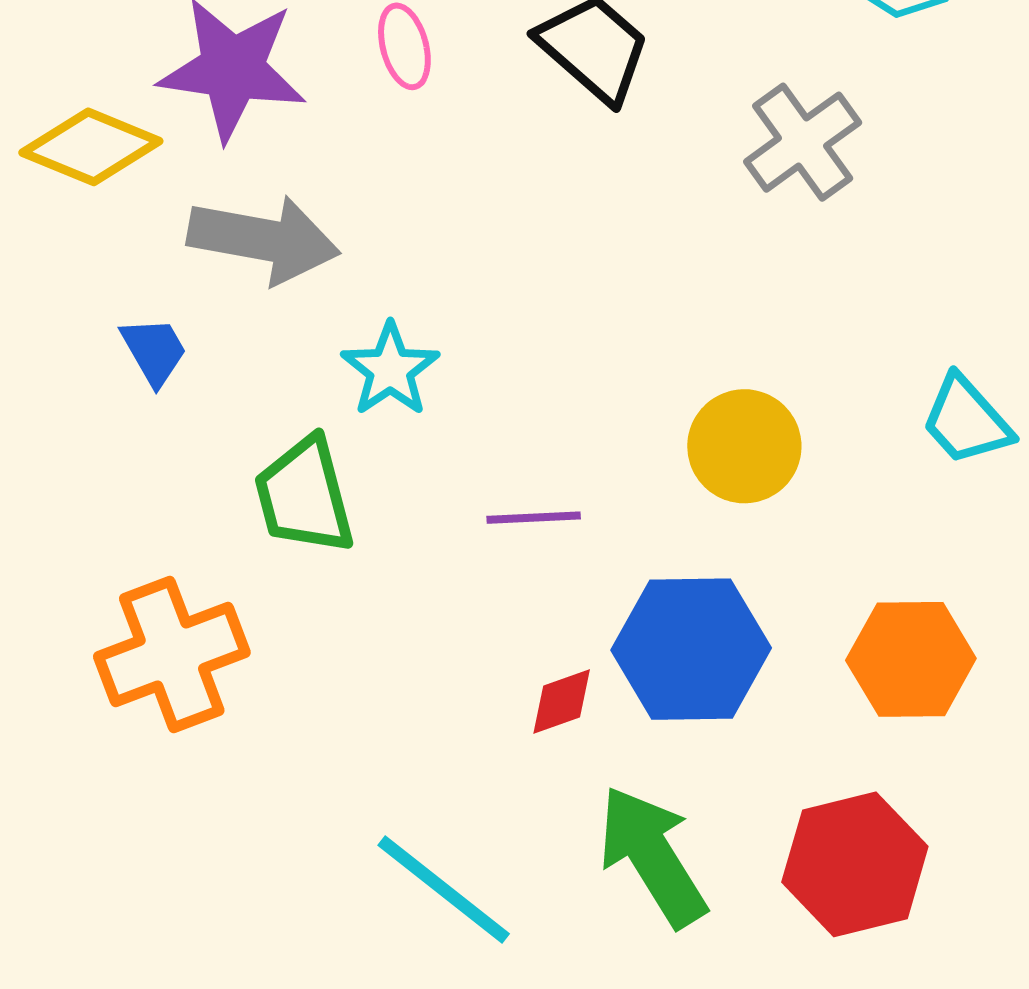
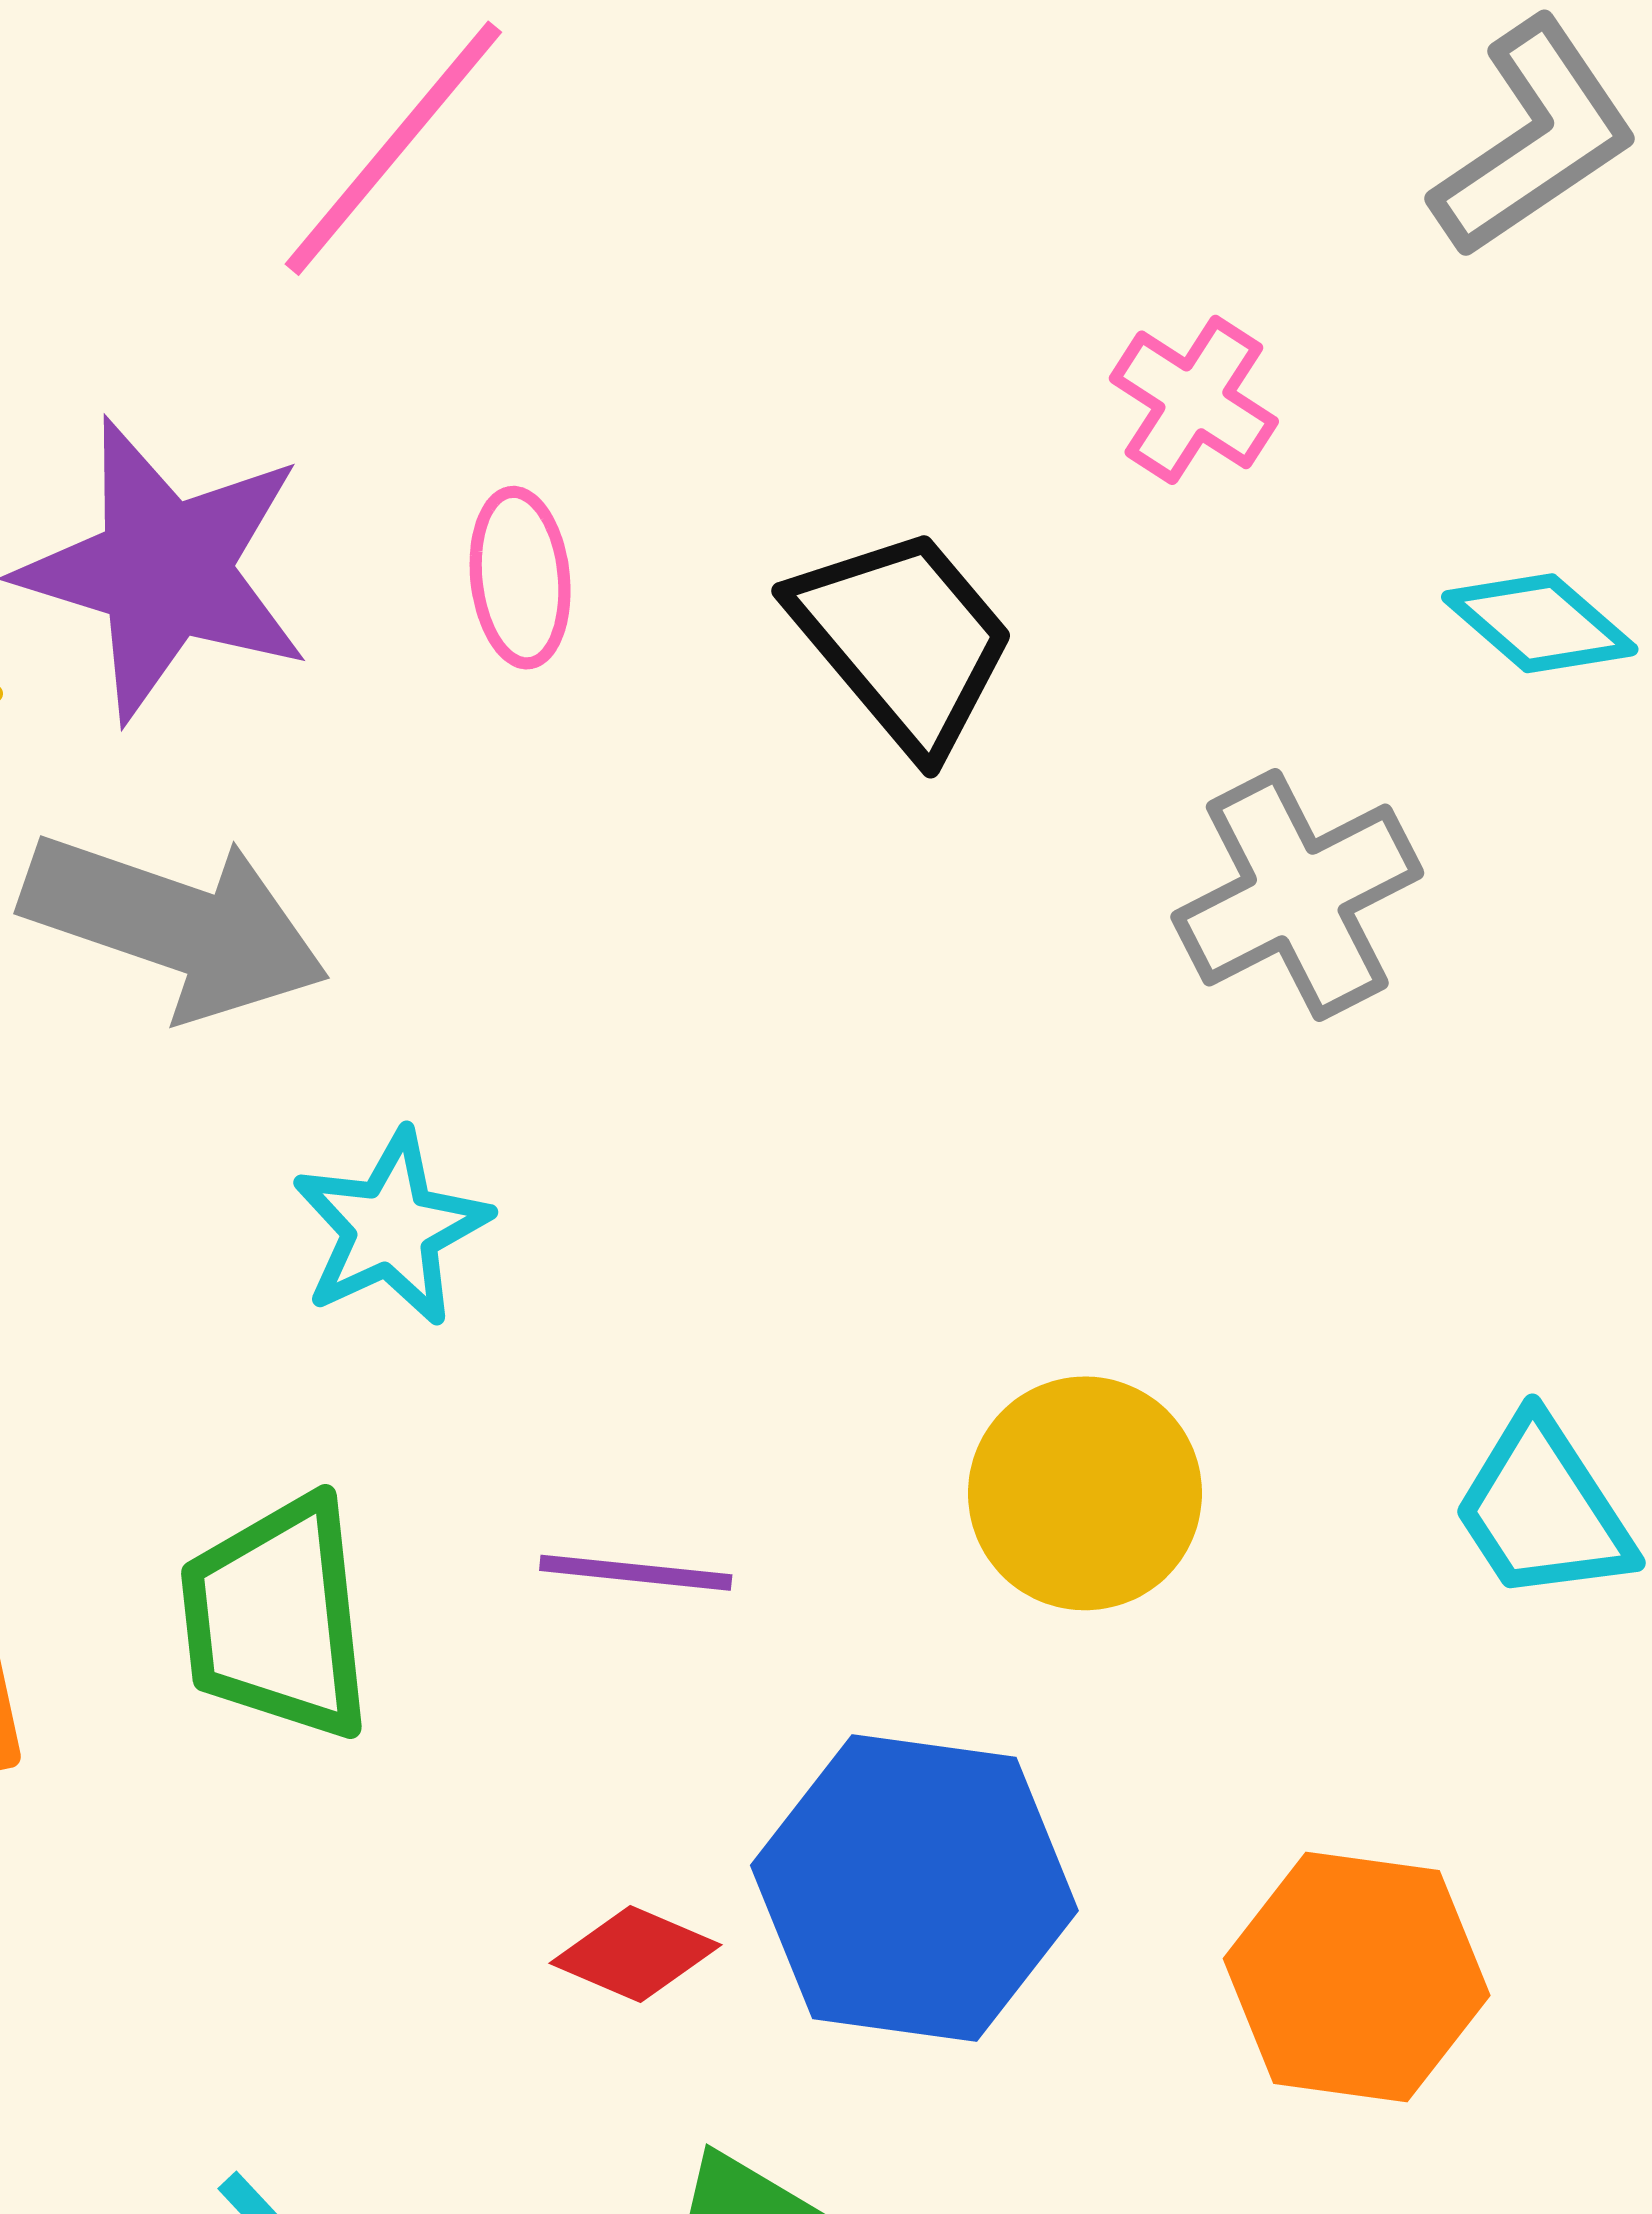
green trapezoid: (304, 496) -> (277, 1618), moved
red diamond: (562, 701) -> (635, 1954), turned 34

